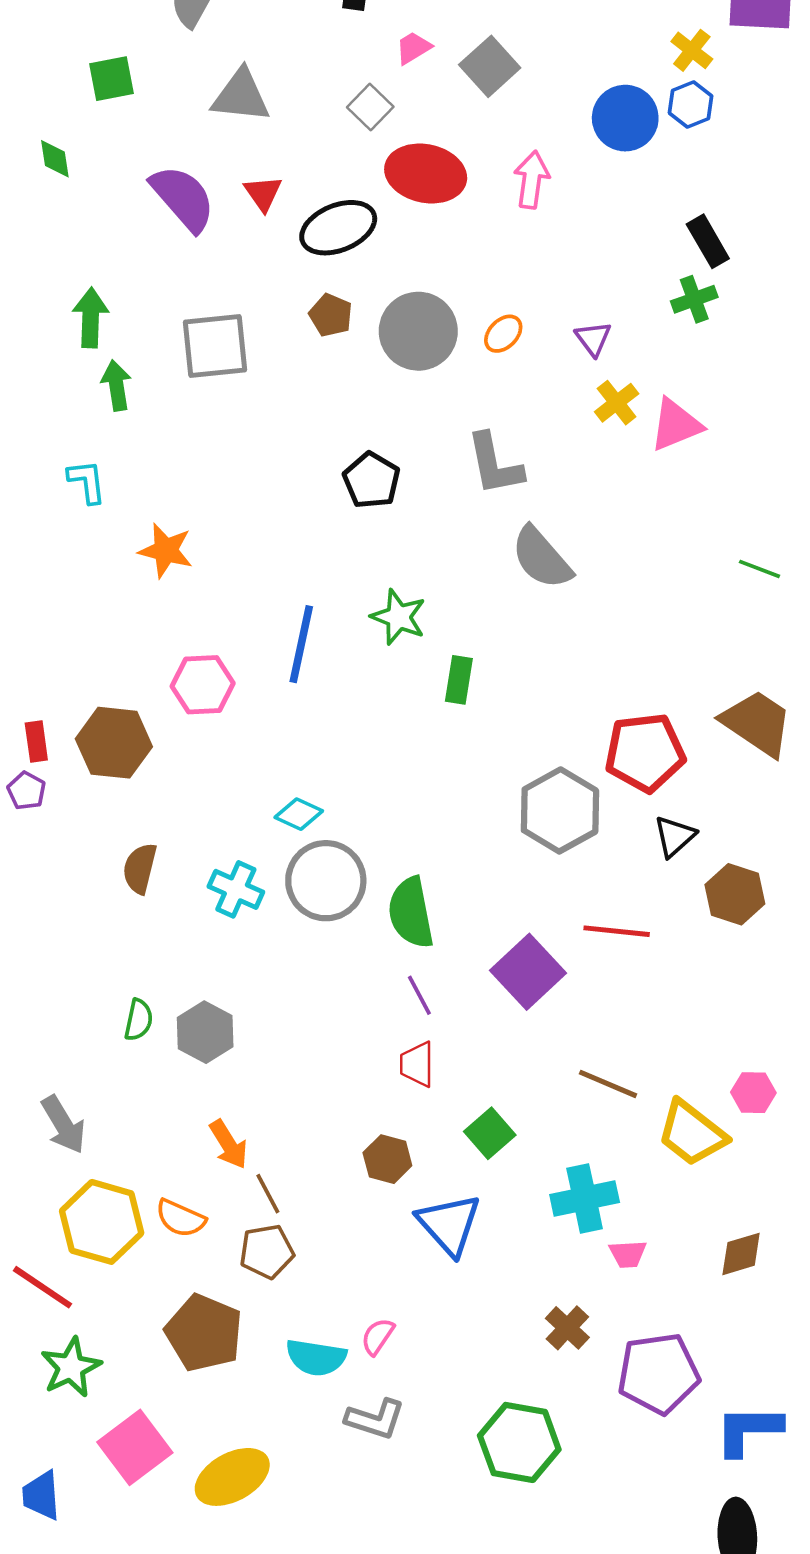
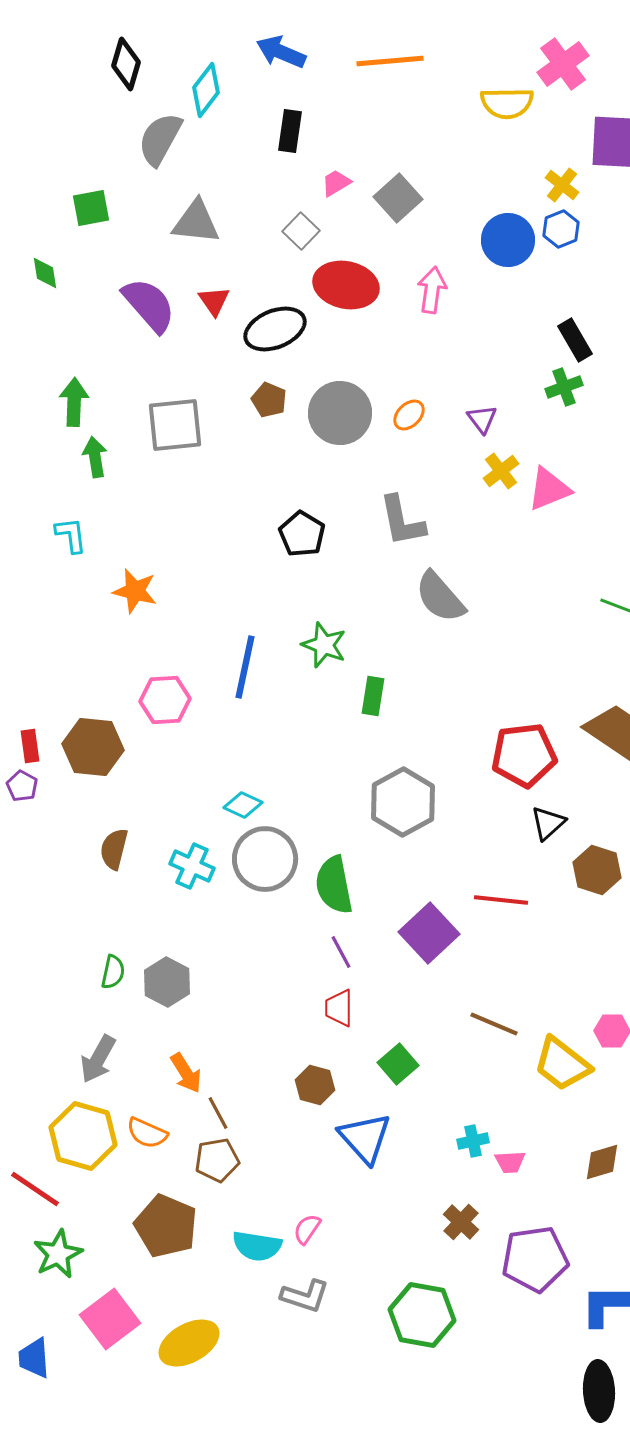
gray hexagon: (560, 810) -> (403, 802), moved
gray arrow: (63, 1125) -> (98, 1059), moved, turned 60
cyan cross: (585, 1199) -> (473, 1141), moved, size x0.6

